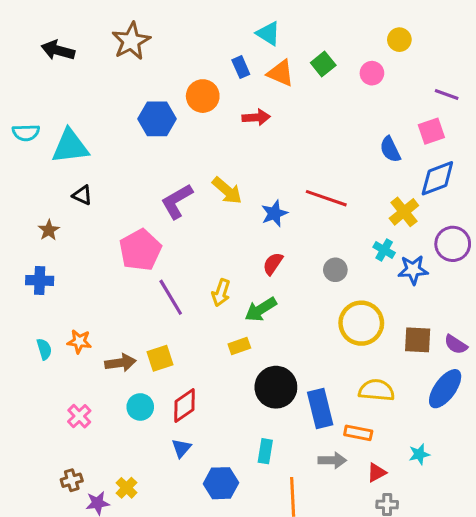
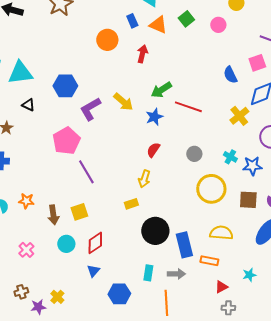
red arrow: (256, 117) -> (142, 54), turned -72
blue hexagon: (157, 119) -> (65, 86), moved
cyan cross: (384, 250) -> (230, 157), moved
blue star: (413, 270) -> (252, 166), moved
yellow arrow: (221, 293) -> (144, 179), moved
green arrow: (261, 309) -> (161, 90), moved
brown arrow: (120, 363) -> (53, 215), turned 90
gray arrow: (332, 460) -> (176, 274), moved

